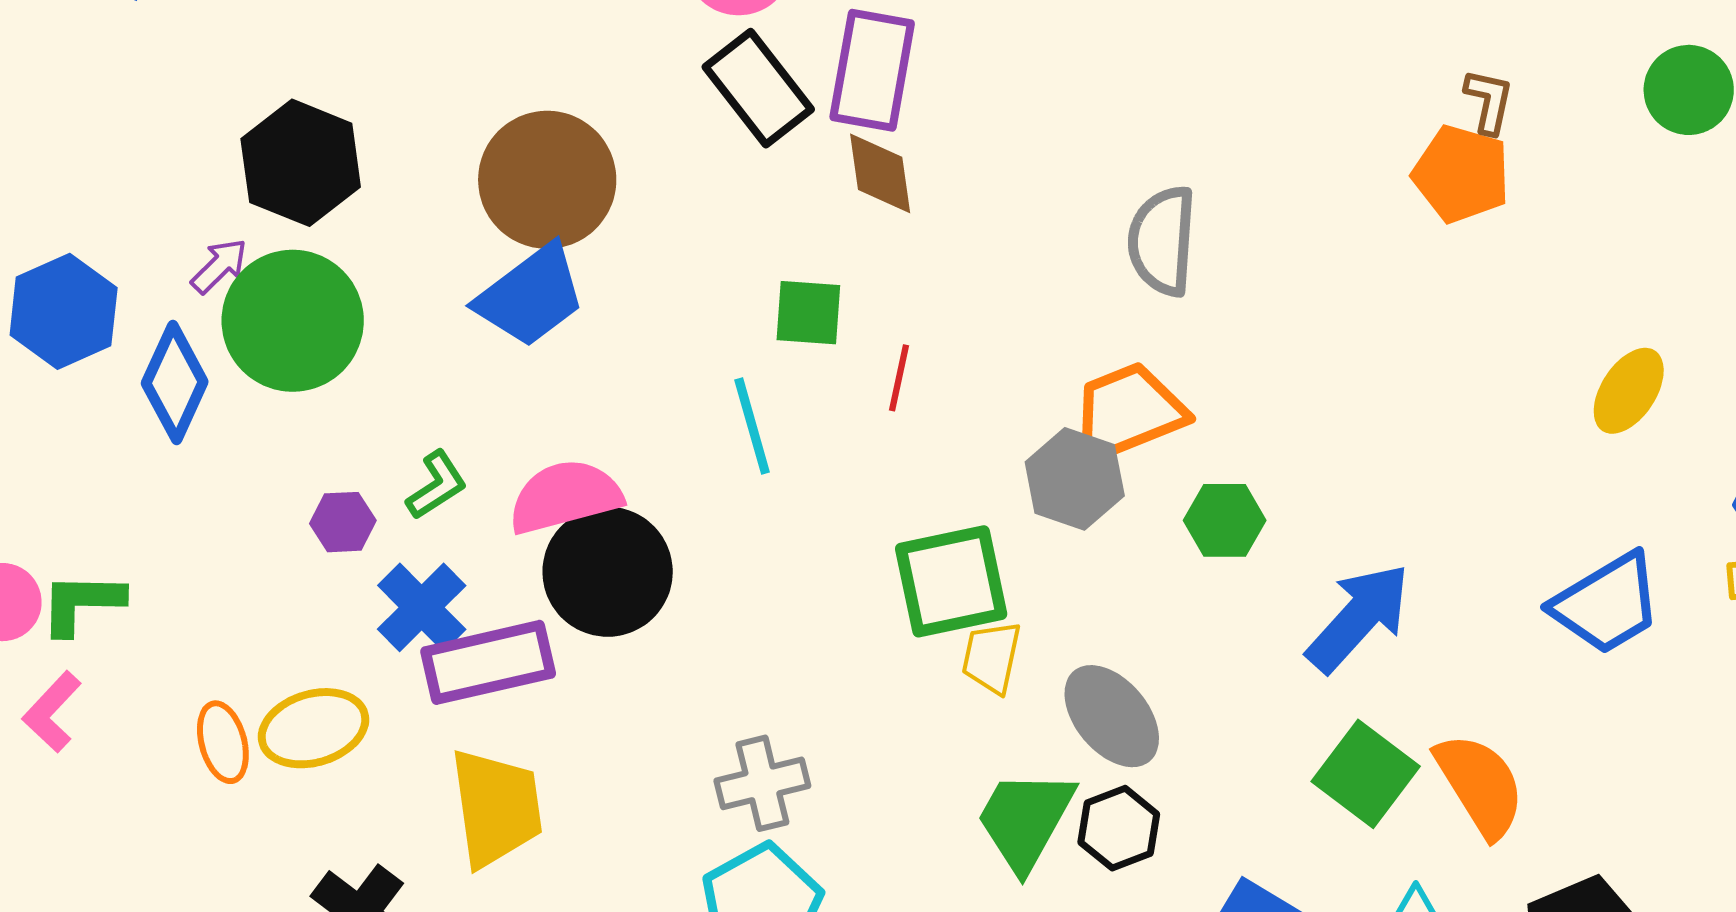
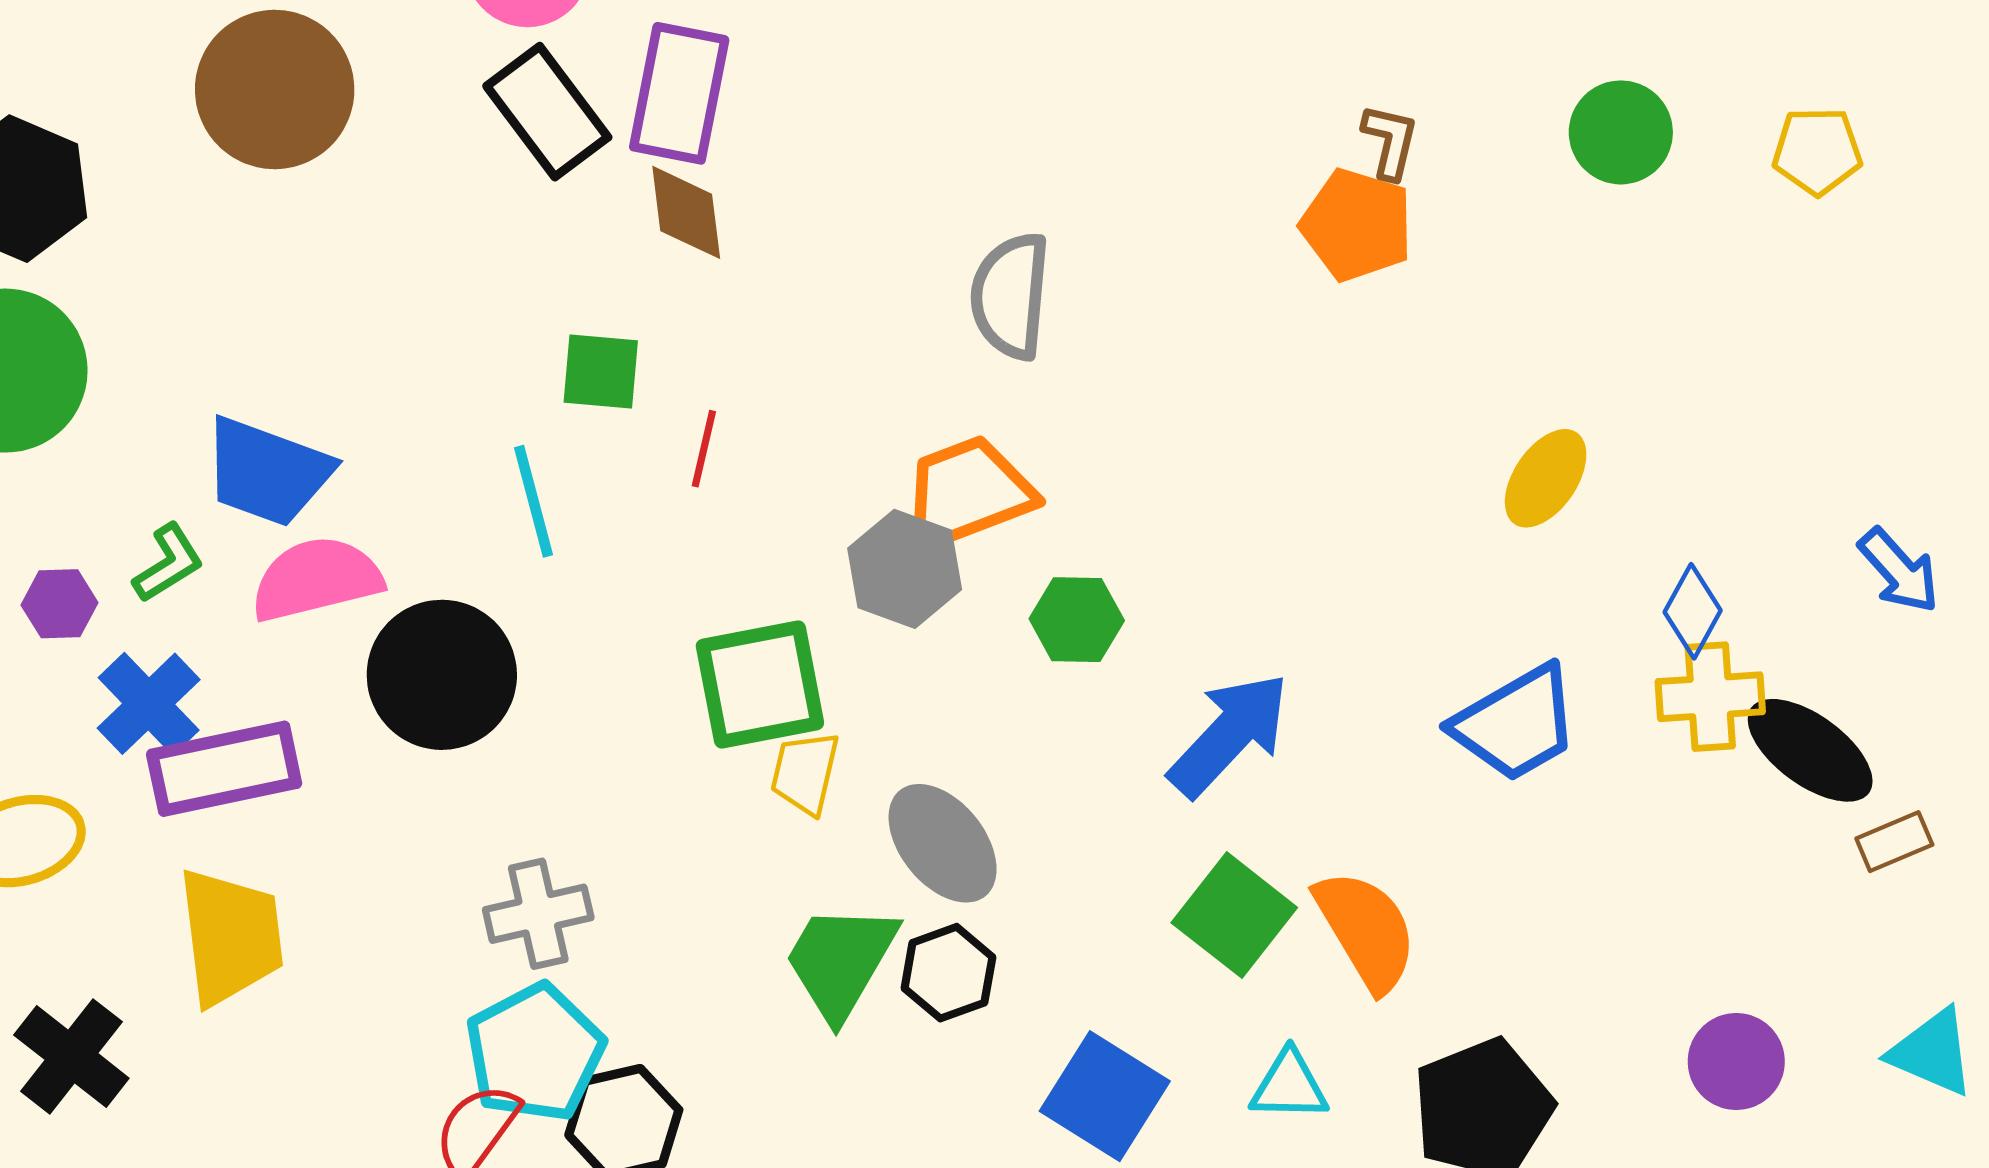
brown circle: (547, 180) -> (275, 89), moved
blue trapezoid: (531, 296) -> (267, 472), moved, turned 56
black circle: (608, 572) -> (442, 675), moved

